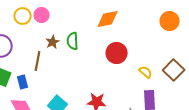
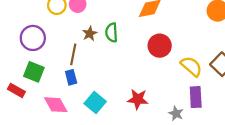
yellow semicircle: (146, 72) -> (191, 66), size x1.5
blue rectangle: (23, 82) -> (71, 77), moved

